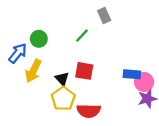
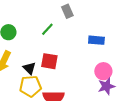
blue rectangle: (132, 74) -> (96, 40), moved
yellow pentagon: (63, 99) -> (30, 86), turned 30

